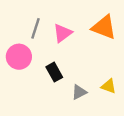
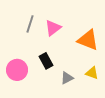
orange triangle: (104, 27) -> (88, 40), moved
pink circle: (19, 57) -> (17, 70), moved

